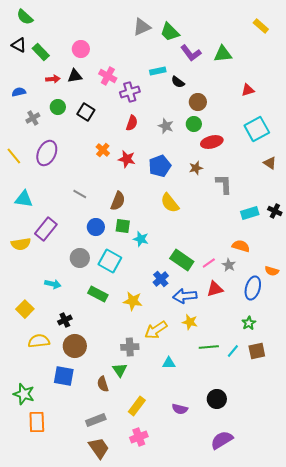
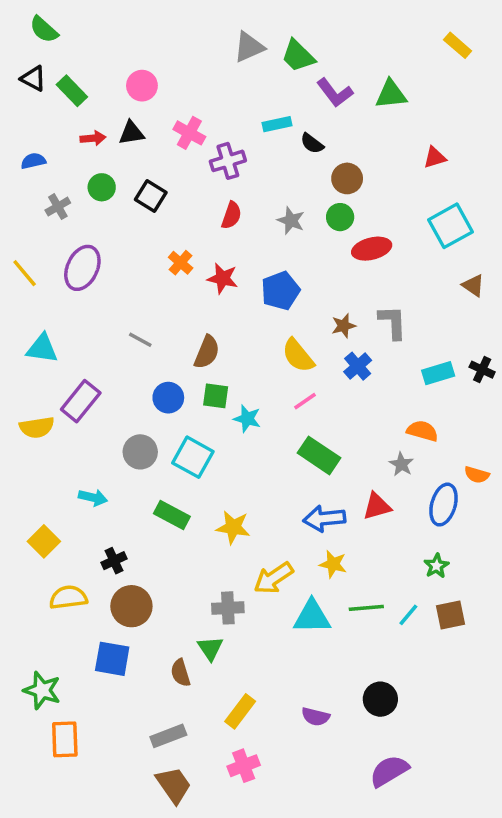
brown star: (196, 168) -> (344, 326), moved
pink line: (209, 263) -> (305, 401), moved
blue cross: (161, 279) -> (358, 366), moved
cyan triangle: (169, 363) -> (312, 617), moved, size x1.6

